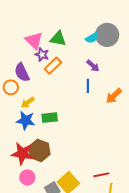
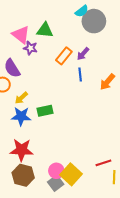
cyan semicircle: (92, 38) -> (82, 11), moved
orange rectangle: (53, 66) -> (64, 56), moved
purple arrow: (93, 66) -> (83, 54), turned 96
brown hexagon: (39, 151) -> (23, 175), moved
pink circle: (27, 177) -> (56, 171), moved

